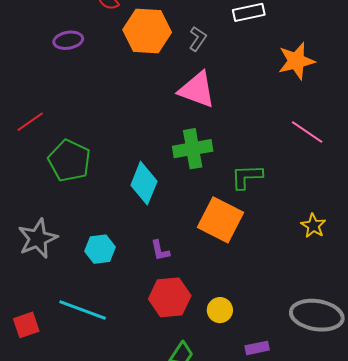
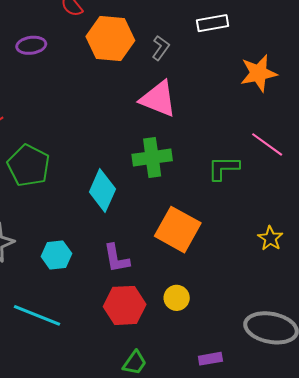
green L-shape: (247, 177) -> (223, 168), moved
purple L-shape: (160, 251) -> (116, 258), size x1.4
yellow circle: (220, 310) -> (177, 298), moved

